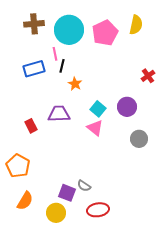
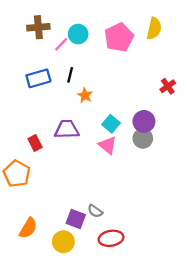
cyan circle: (69, 30) -> (78, 34), size x0.6
pink line: (55, 54) -> (61, 44), moved, turned 56
gray circle: (139, 139) -> (143, 138), moved
orange pentagon: (18, 166) -> (17, 174), moved

